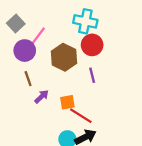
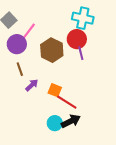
cyan cross: (85, 21) -> (83, 18), moved
purple line: (92, 75) -> (81, 53), moved
orange square: (67, 102) -> (55, 90), turned 32

